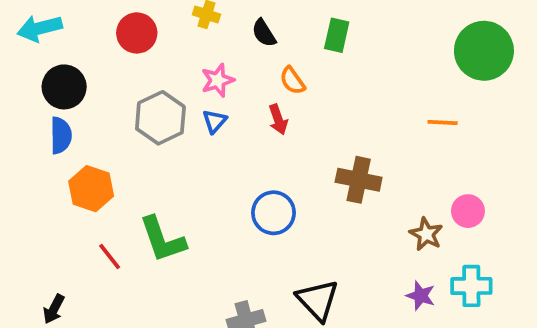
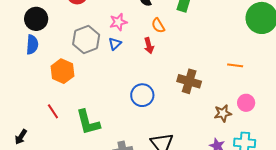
orange line: (443, 122) -> (235, 65), moved
orange hexagon: (91, 189) -> (62, 71), moved
brown star: (426, 234) -> (223, 113), turned 30
green L-shape: (162, 239) -> (88, 122), moved

